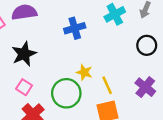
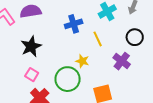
yellow line: (107, 85) -> (98, 39), moved
purple cross: (145, 87) -> (122, 61), moved

